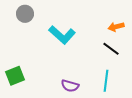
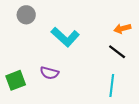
purple semicircle: (70, 86) -> (49, 73), moved

